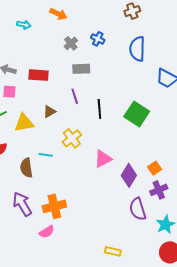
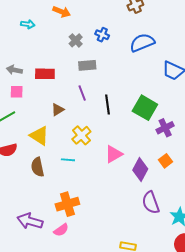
blue semicircle: (137, 49) -> (142, 43), turned 70
yellow triangle: (24, 123) -> (39, 136), moved, turned 45
cyan line: (46, 155) -> (68, 160), moved
purple cross: (159, 190) -> (165, 128), moved
purple arrow: (22, 204) -> (30, 221), moved, turned -40

